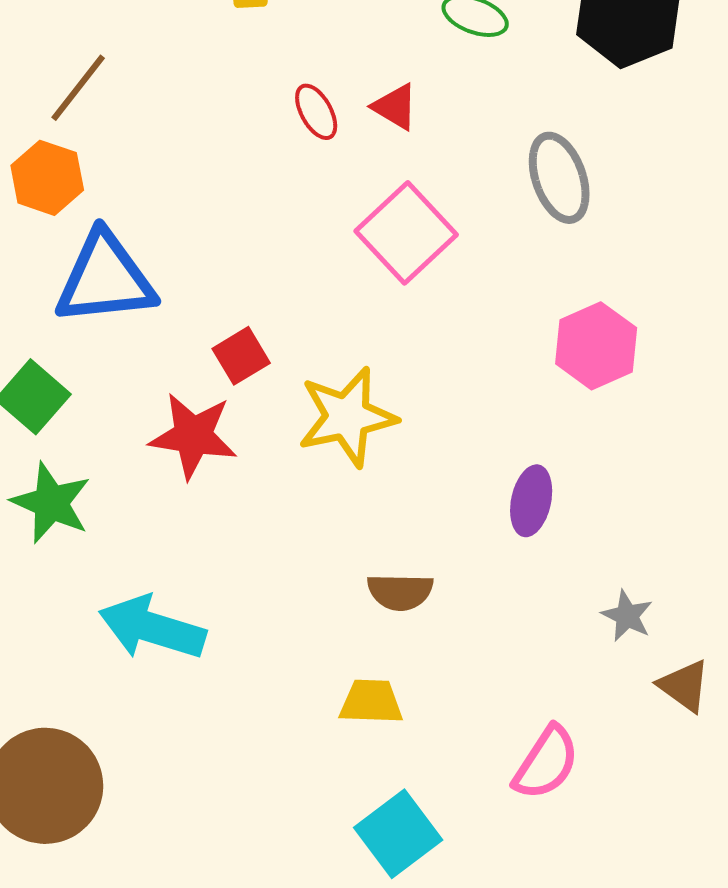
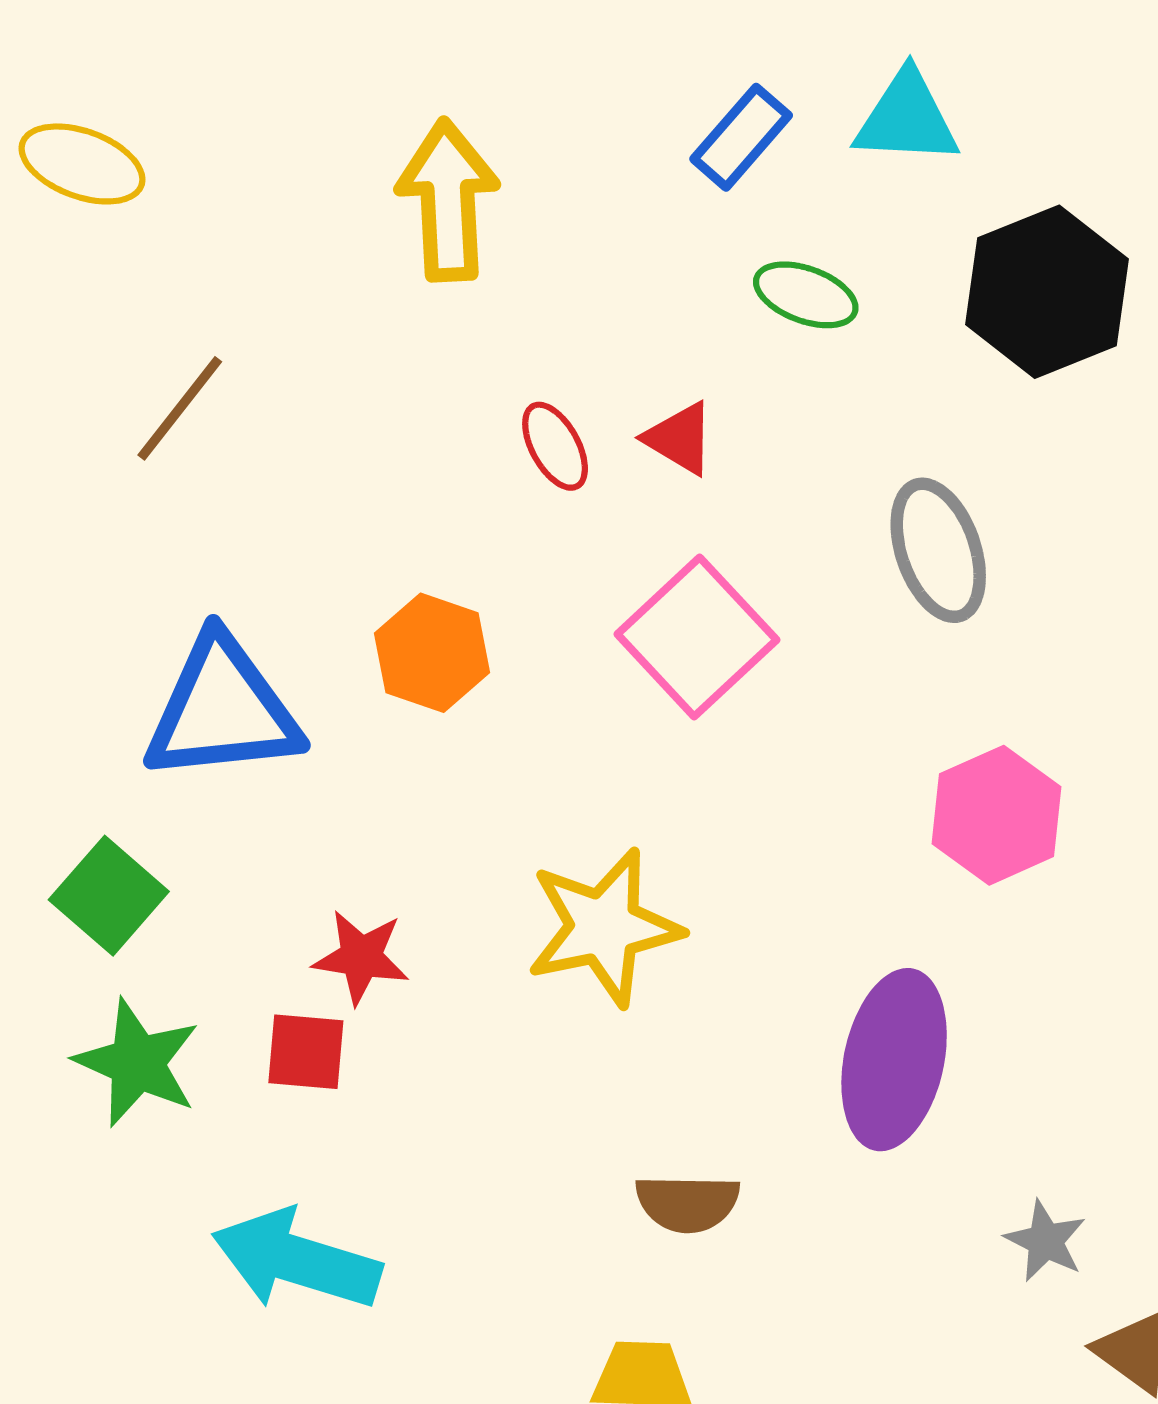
orange hexagon: (47, 178) -> (432, 653), moved
red square: (241, 356) -> (306, 1052), moved, turned 36
red star: (193, 436) -> (361, 957), size x0.7
purple ellipse: (531, 501) -> (894, 1060), size x1.6

